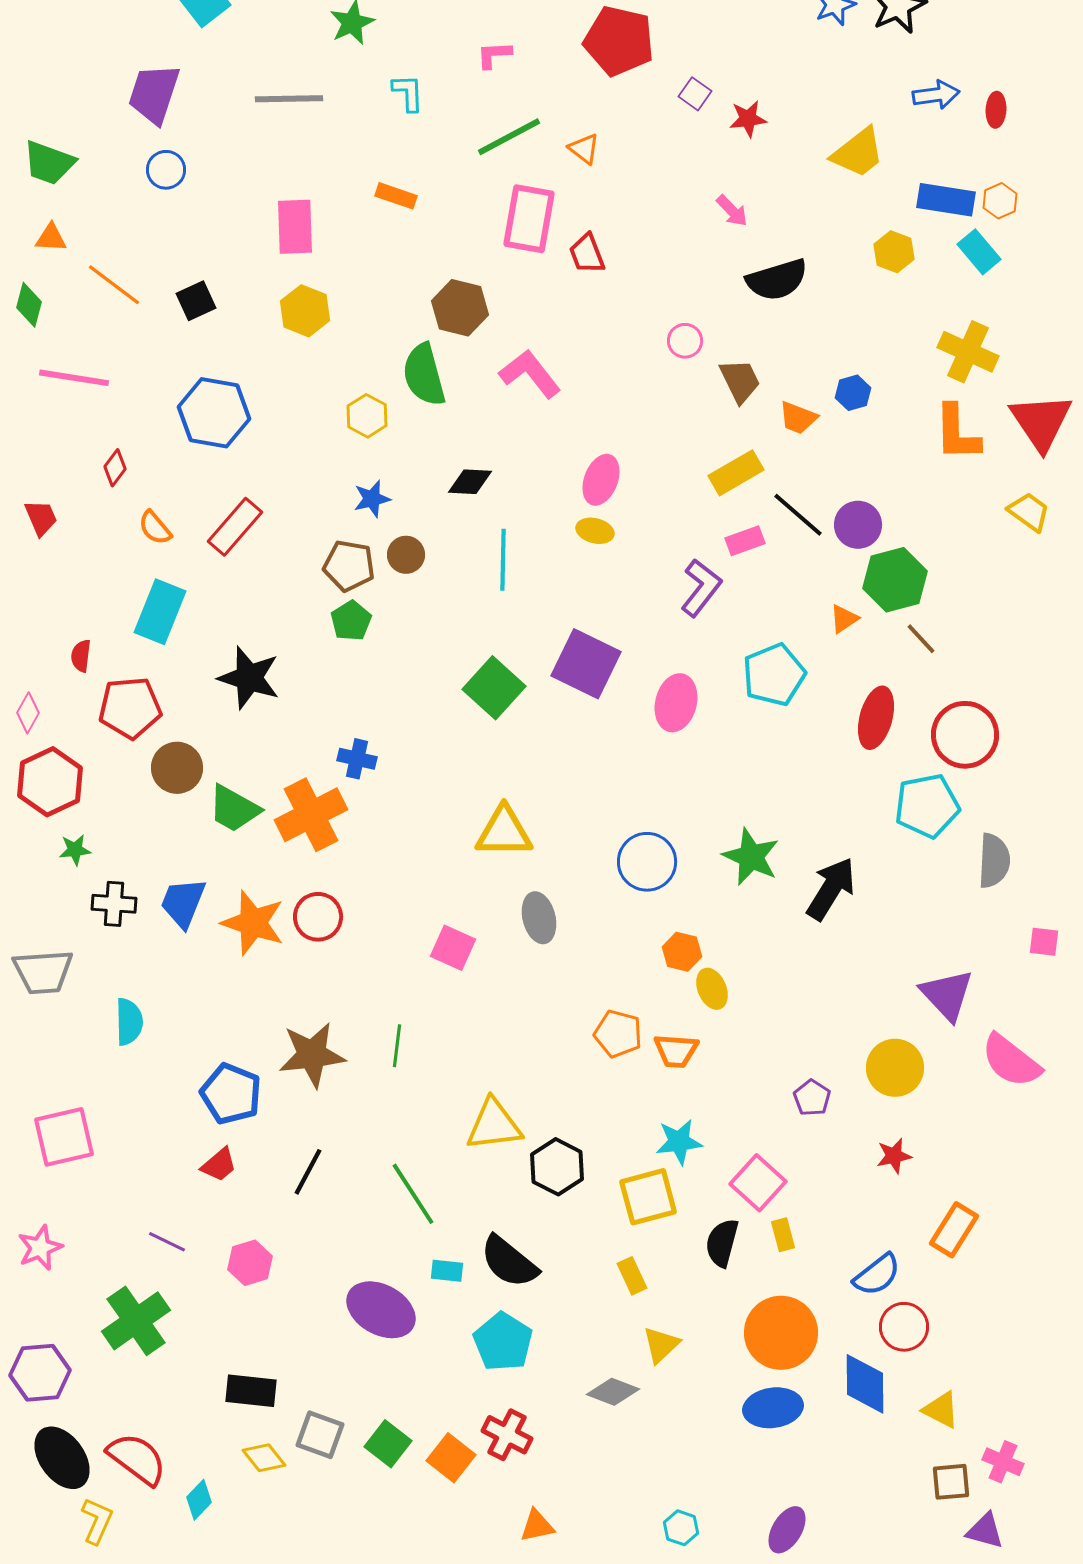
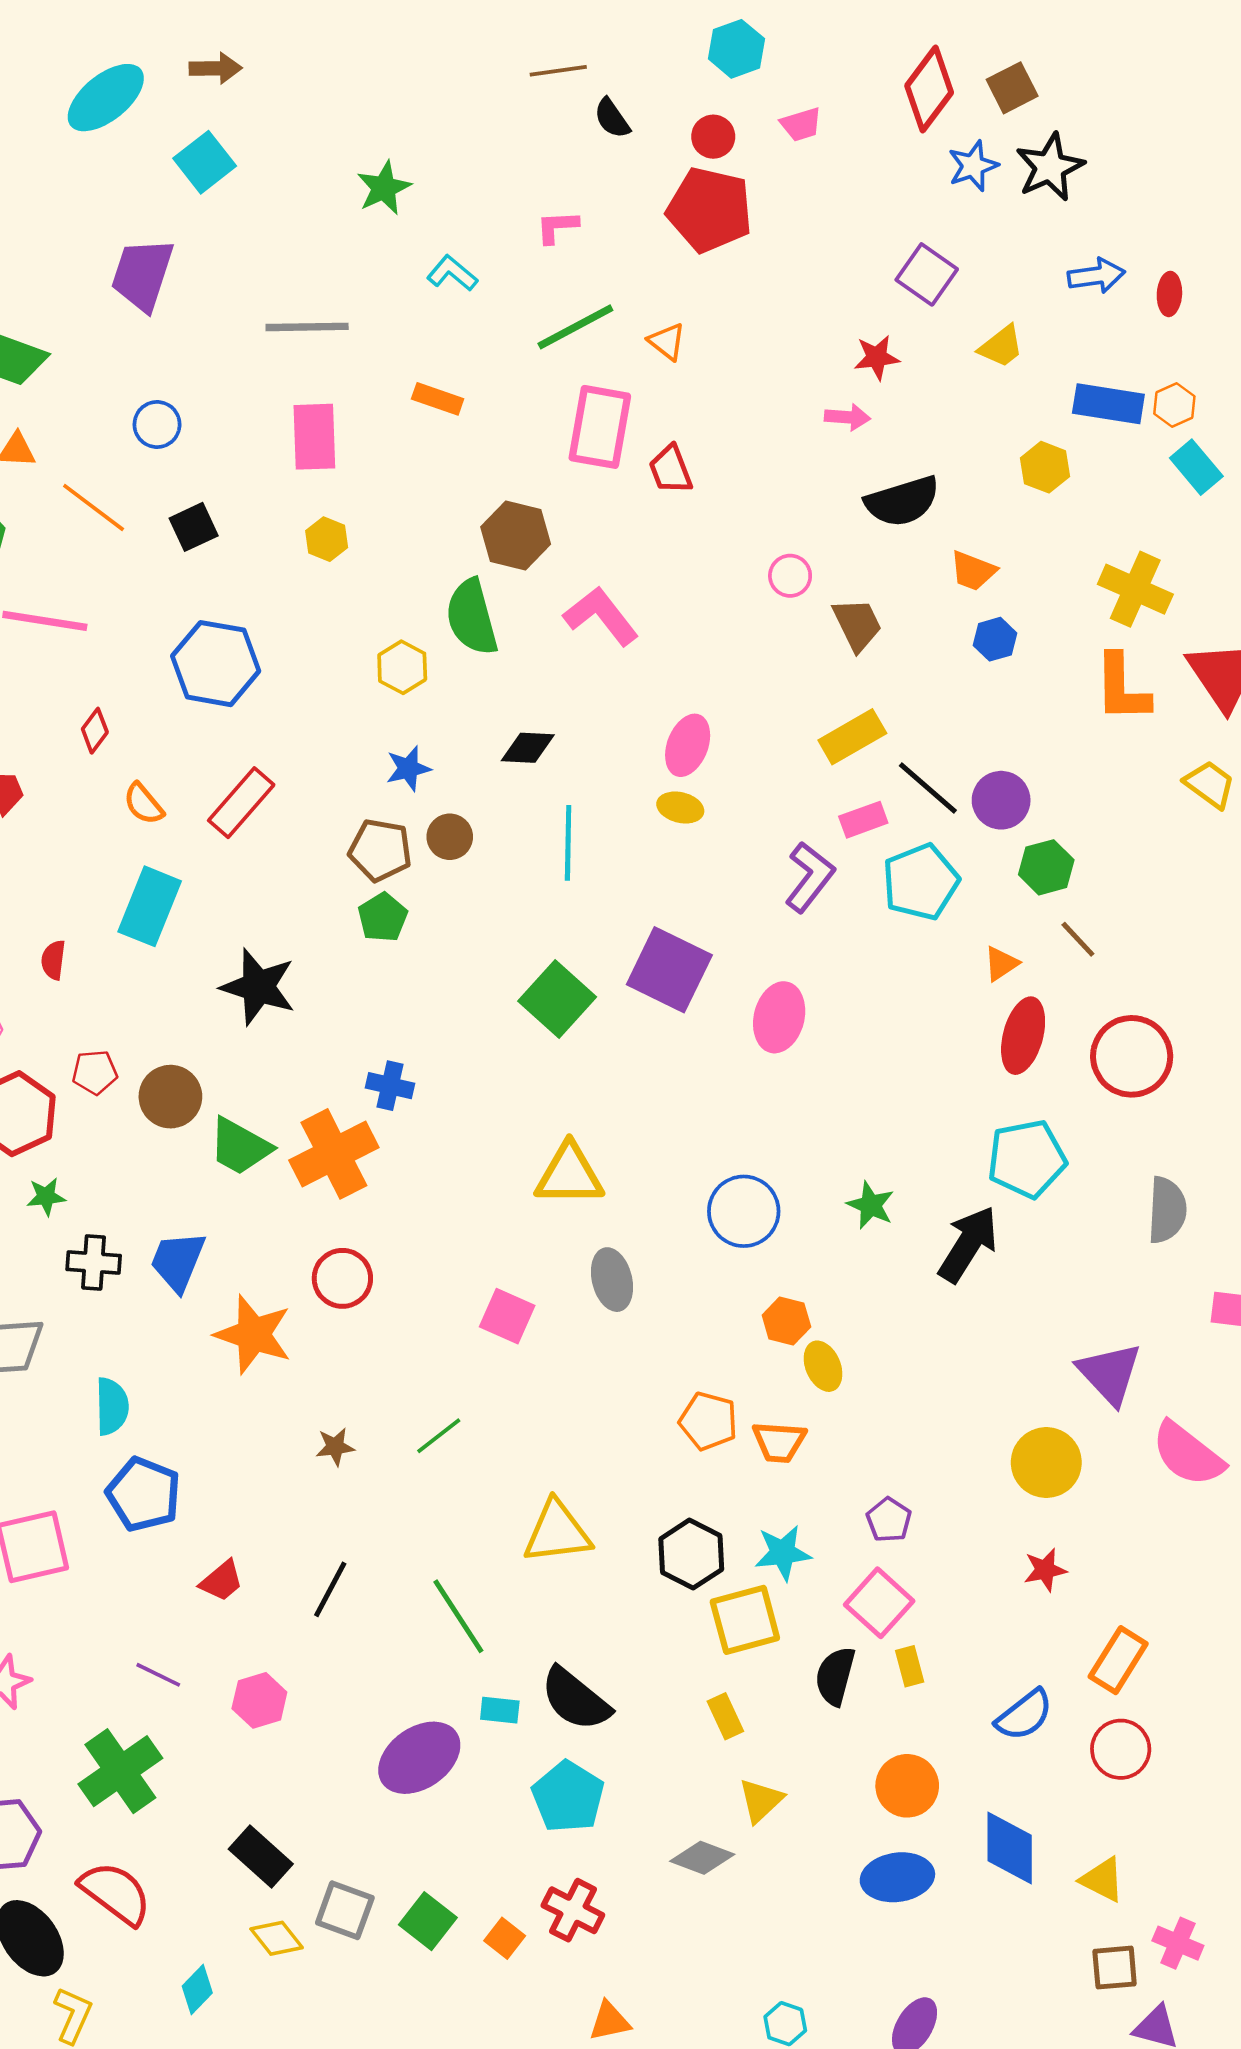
cyan L-shape: (408, 93) -> (452, 273), turned -48
purple square: (695, 94) -> (927, 274), moved, size x1.5
gray line: (289, 99) -> (307, 327), moved
red star: (748, 119) -> (877, 357), moved
yellow trapezoid: (858, 153) -> (1001, 346), size x0.7
blue circle: (166, 170) -> (157, 424), moved
pink arrow: (732, 211) -> (847, 417), turned -42
cyan rectangle: (979, 252) -> (1196, 467), moved
yellow hexagon: (305, 311) -> (327, 539), size x0.7
orange trapezoid: (798, 418) -> (973, 571), moved
green hexagon: (895, 580) -> (1046, 867), size x0.7
orange triangle: (844, 619) -> (1001, 964), moved
cyan pentagon: (774, 675) -> (921, 882), moved
red pentagon: (130, 708) -> (95, 1072), moved, size x0.6
cyan pentagon: (927, 806) -> (1027, 1159), moved
green star: (751, 857) -> (871, 1205), size x0.7
orange star: (253, 923) -> (253, 1334), moved
green line: (397, 1046) -> (439, 1436), turned 45
brown star: (312, 1055) -> (335, 1447), size x0.5
blue pentagon: (231, 1094) -> (144, 1494), moved
purple pentagon: (812, 1098) -> (889, 1520), moved
black hexagon: (557, 1167) -> (691, 1554), moved
purple ellipse: (381, 1310) -> (419, 1758), turned -64
red circle: (904, 1327) -> (1121, 1749), moved
orange circle: (781, 1333) -> (907, 1786), size x0.7
black rectangle: (251, 1391) -> (261, 1857), turned 36
orange square: (451, 1458) -> (505, 1938), size x0.7
red semicircle: (137, 1459) -> (116, 1893), moved

